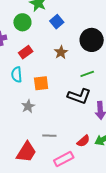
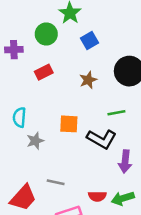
cyan semicircle: (17, 75) -> (19, 117), moved
orange square: (41, 83) -> (69, 124), moved
red semicircle: (83, 141) -> (97, 196), turned 32

